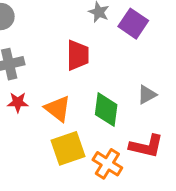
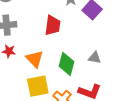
gray triangle: (147, 95) -> (95, 58), turned 32

